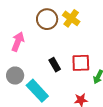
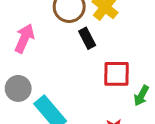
black rectangle: (55, 65) -> (87, 38), moved

